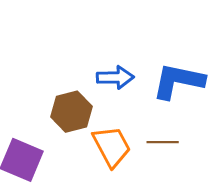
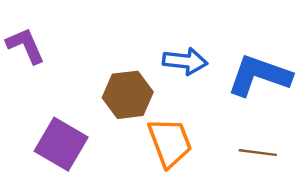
brown line: (163, 142) -> (258, 153), moved

